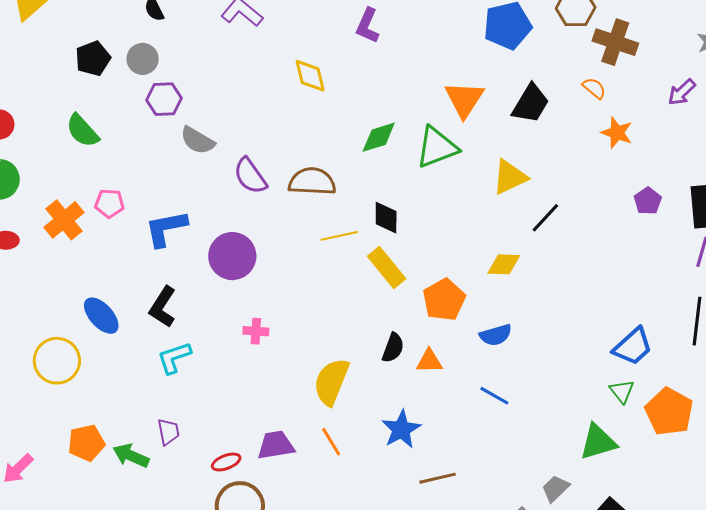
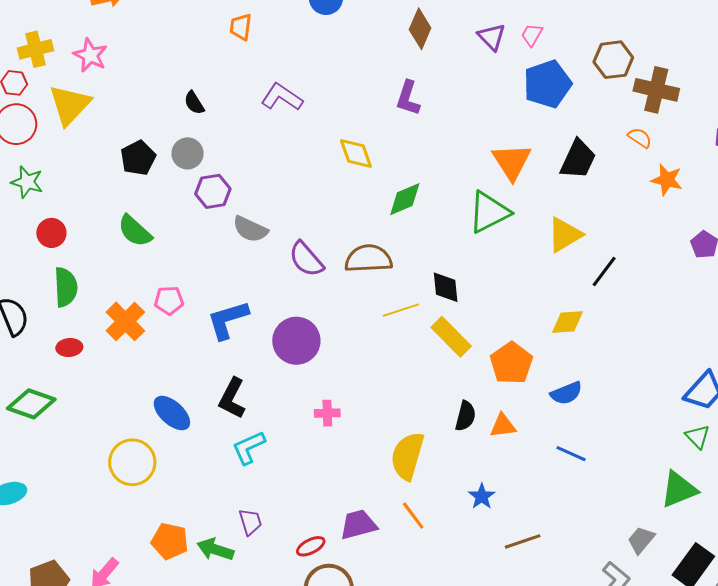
green diamond: (379, 137) -> (405, 199), moved
blue star: (401, 429) -> (482, 496), size x0.7
orange pentagon: (86, 443) -> (170, 541), turned 30

